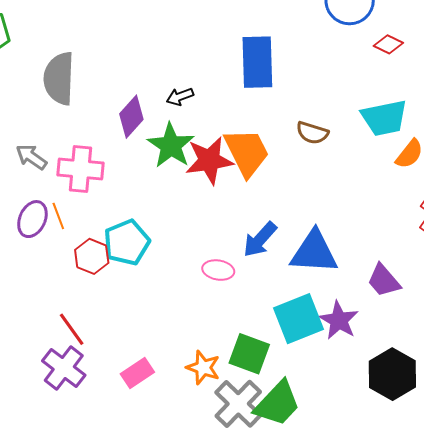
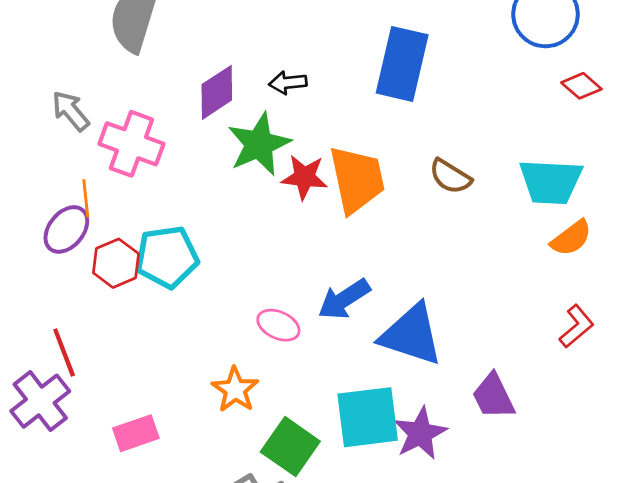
red star: (209, 160) -> (305, 177), size x0.7
purple ellipse: (32, 219) -> (66, 229), moved
orange star: (203, 368) -> (235, 390), moved

